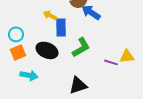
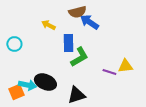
blue rectangle: (61, 27) -> (68, 43), moved
black ellipse: (47, 50) -> (45, 82), moved
orange square: (18, 52) -> (16, 92), moved

